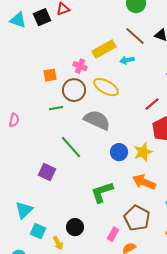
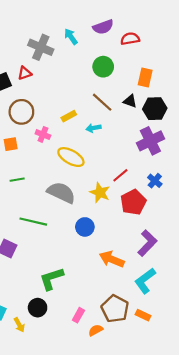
yellow rectangle: (104, 49) -> (69, 116), size x0.6
brown circle: (74, 90) -> (21, 112), moved
green line: (71, 147) -> (33, 222), turned -35
yellow star: (143, 152) -> (100, 193), moved, turned -30
green L-shape: (102, 192) -> (52, 279), moved
brown pentagon: (137, 218) -> (115, 309), moved

